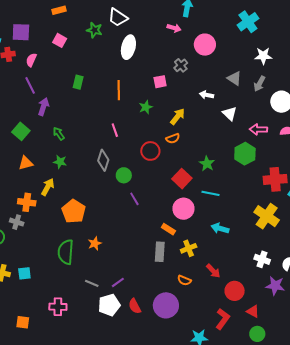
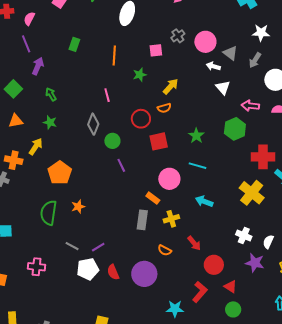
pink circle: (205, 45) -> (205, 42), moved
white arrow: (207, 95) -> (213, 66), moved
red square: (182, 179) -> (159, 141), moved, turned 30

